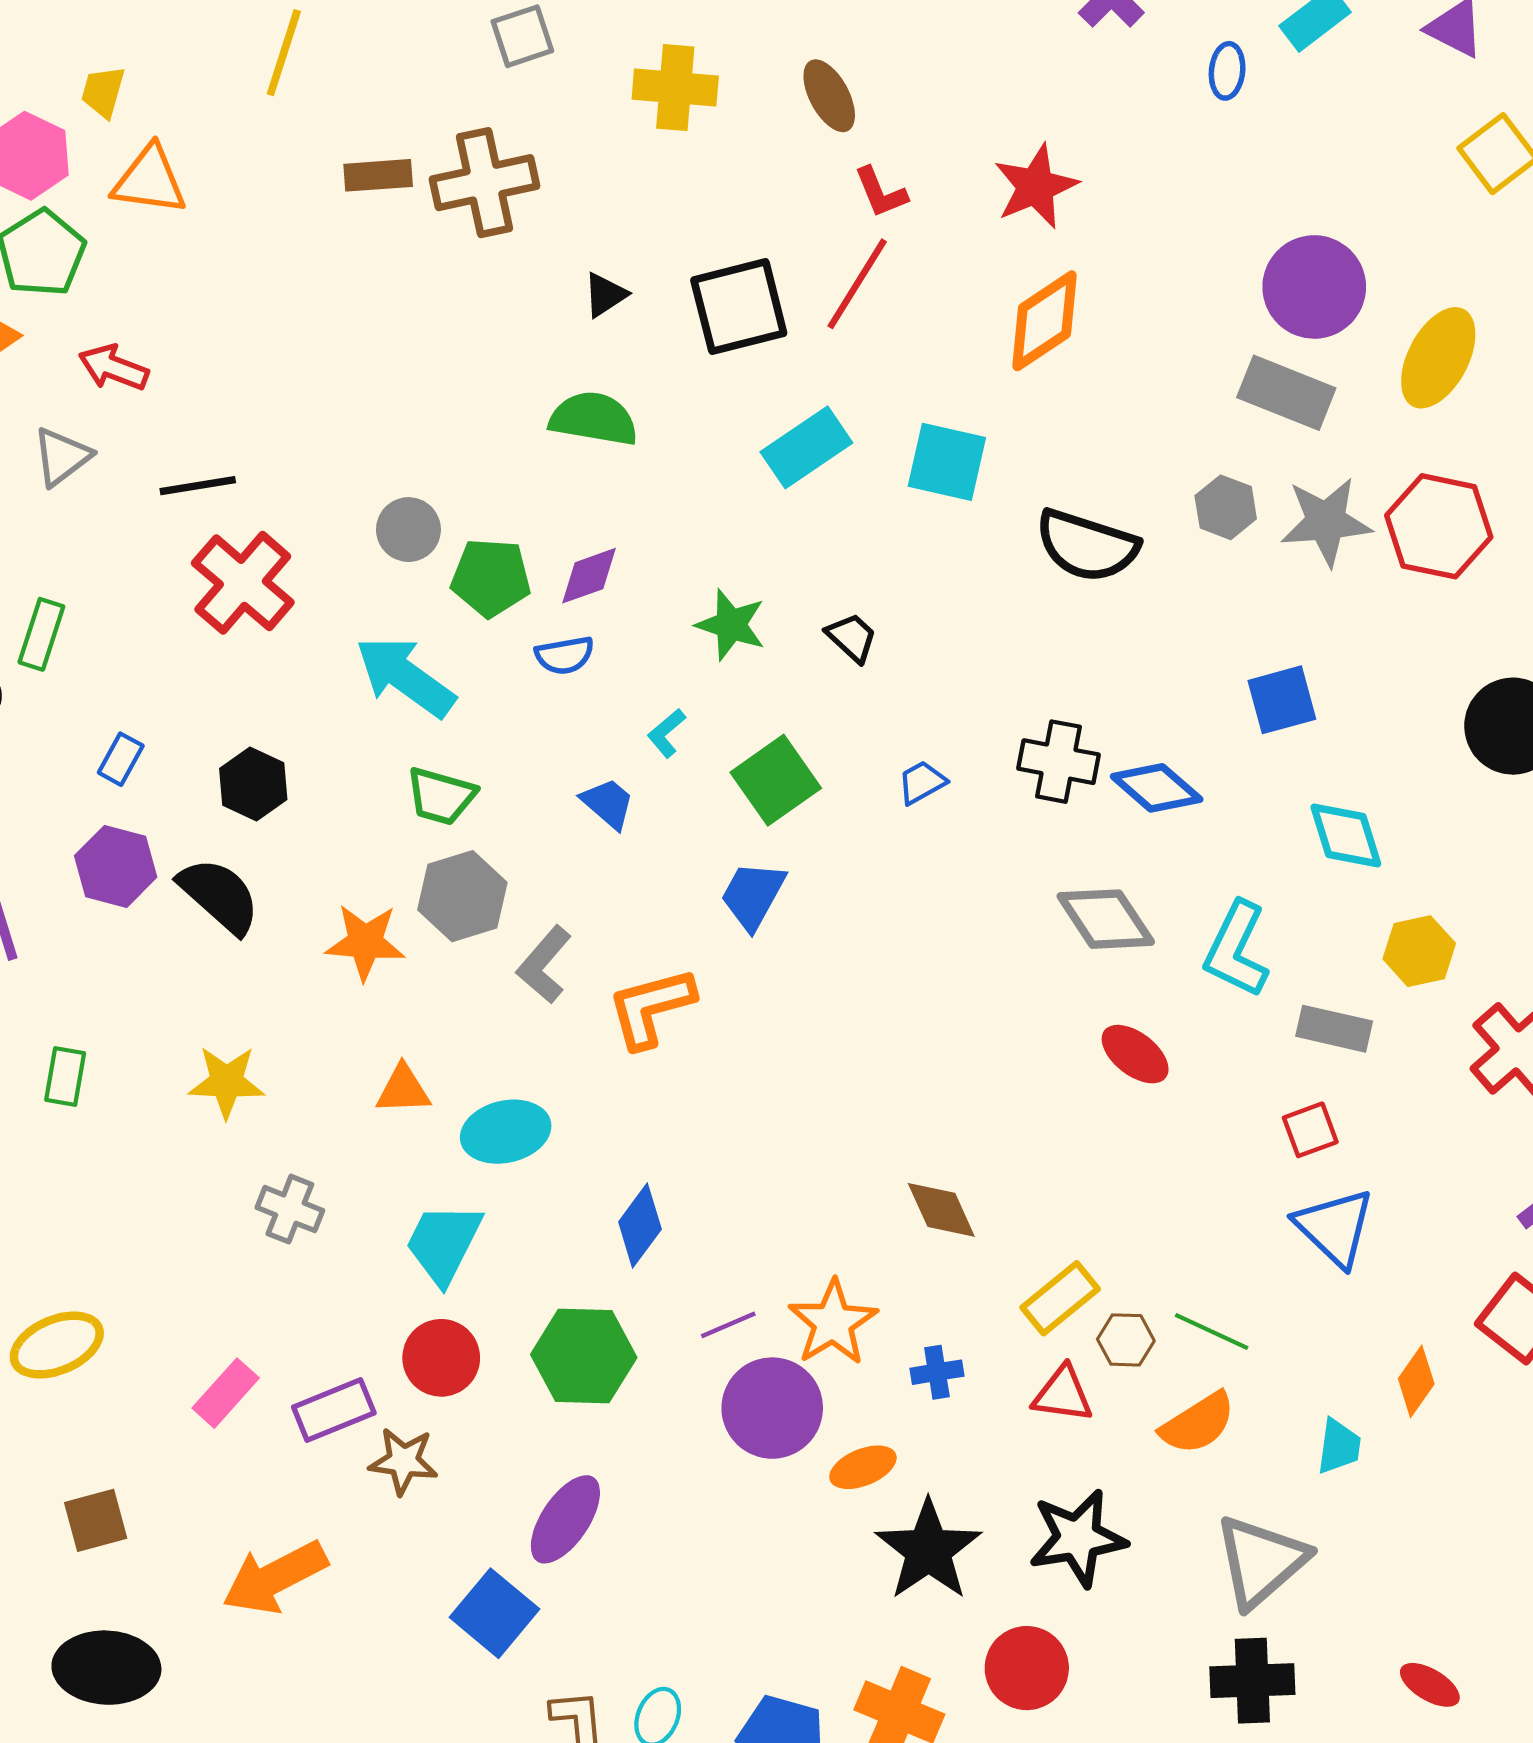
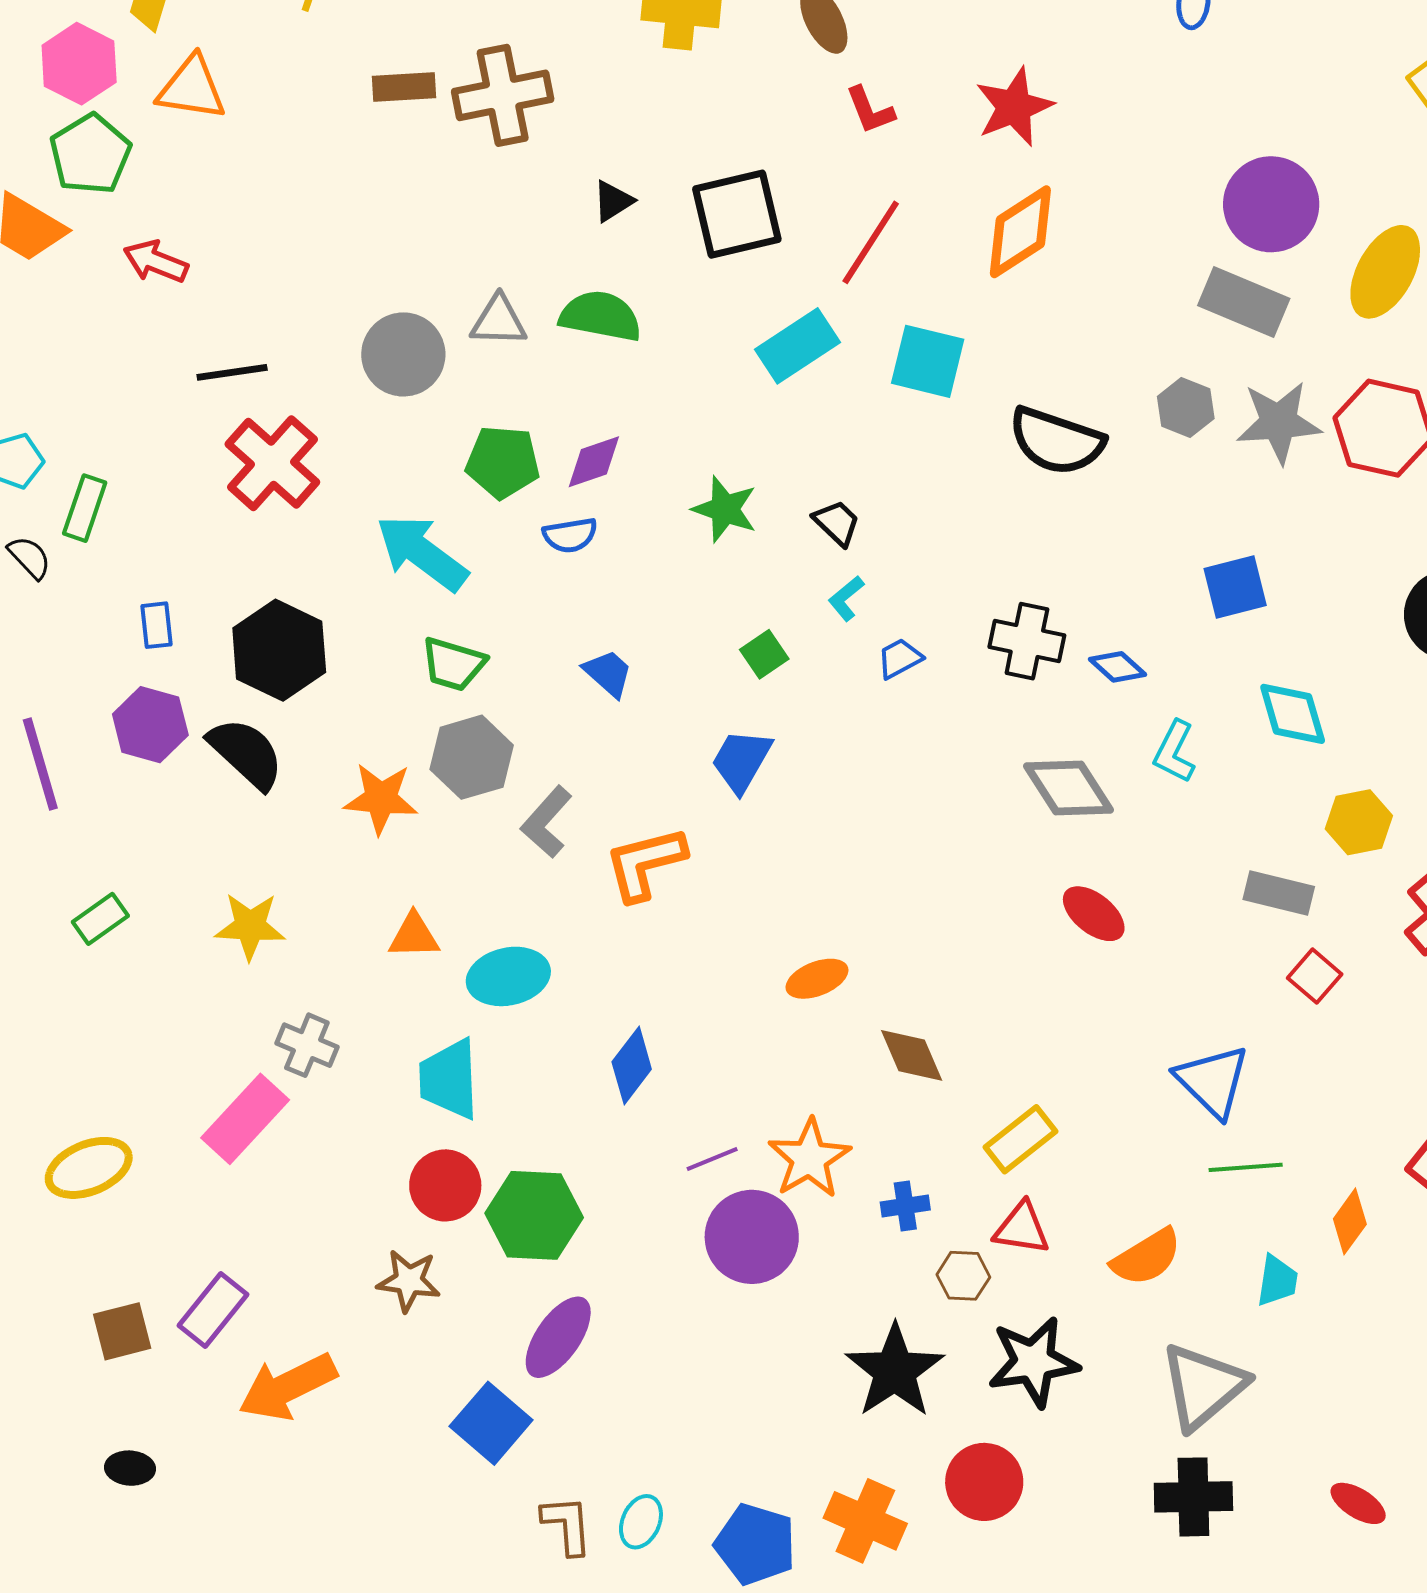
red line: (857, 284) -> (871, 242), moved
gray triangle: (62, 457) -> (499, 321), moved, turned 38
gray circle: (408, 530) -> (403, 354), moved, size x1.4
cyan L-shape: (666, 733) -> (846, 598), moved
blue rectangle: (121, 759) -> (157, 625), turned -36
green square: (776, 780) -> (764, 654), size x0.6
black hexagon: (253, 784) -> (279, 650), size x1.5
blue diamond: (1157, 788) -> (1118, 667), size x0.7
cyan L-shape: (1236, 949) -> (1175, 752), moved, size x0.7
green rectangle: (65, 1076) -> (100, 919), turned 44
red square: (1310, 1130) -> (1315, 976), moved, turned -30
blue triangle: (1335, 1227) -> (1213, 1081), moved
cyan trapezoid: (444, 1243) -> (449, 1079), turned -30
green line: (1212, 1331) -> (1246, 1167), moved, turned -30
brown hexagon: (1126, 1340) -> (963, 1276), moved
green hexagon: (584, 1356) -> (534, 1215), moved
pink rectangle: (226, 1393) -> (245, 1119), moved, size x1.4
purple rectangle: (334, 1410) -> (213, 1310), moved, turned -30
orange ellipse: (863, 1467) -> (817, 979), moved
black ellipse: (106, 1668) -> (130, 1468), size x0.5

